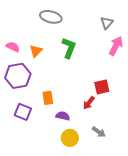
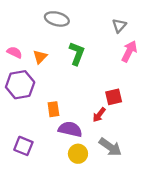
purple square: (23, 112) -> (23, 146), moved
purple semicircle: (63, 116) -> (70, 129), size x1.5
gray arrow: (99, 132) -> (110, 147), size x1.5

